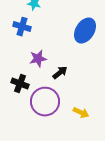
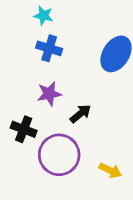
blue cross: (22, 27) -> (49, 48), moved

